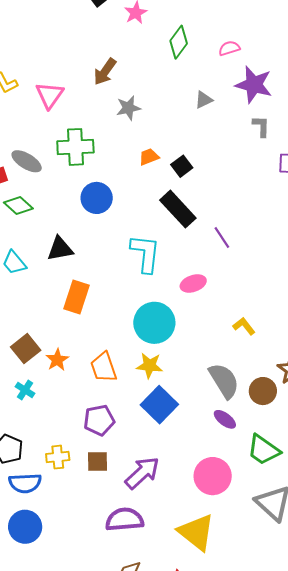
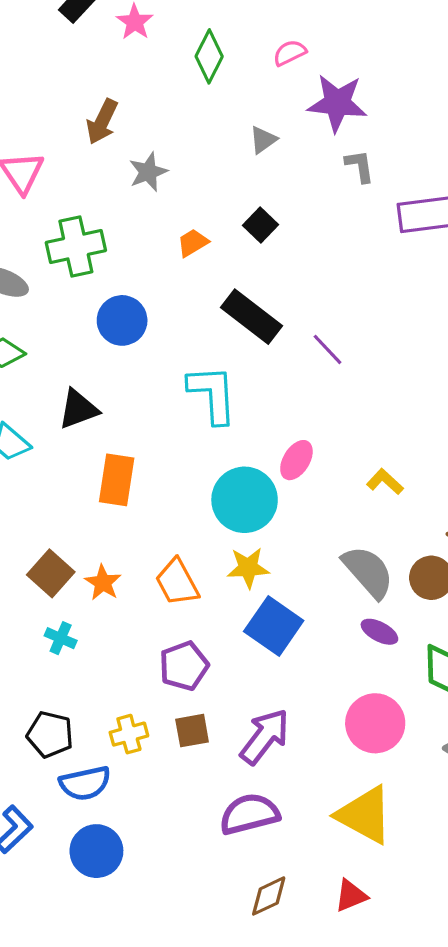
black square: (182, 166) -> (260, 225), moved
pink ellipse: (193, 283) -> (296, 460), moved, turned -30

